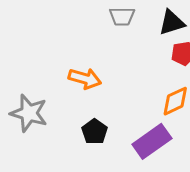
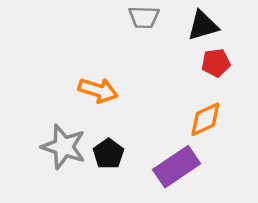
gray star: (29, 113) -> (64, 147), moved

